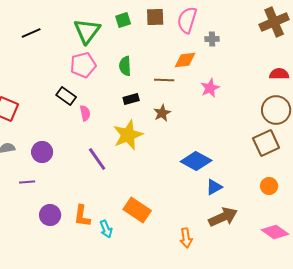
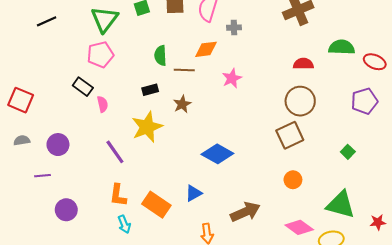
green semicircle: (125, 66) -> (160, 56), moved
blue triangle: (214, 187) -> (194, 193), moved
orange L-shape: (82, 216) -> (118, 195), moved

